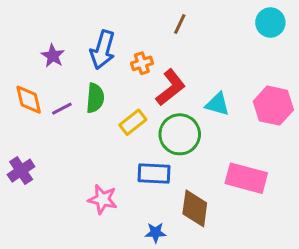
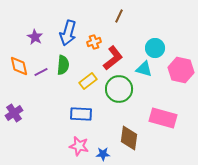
cyan circle: (270, 23) -> (155, 48), moved
blue rectangle: (154, 174) -> (81, 114), moved
pink star: (103, 199) -> (79, 146), moved

